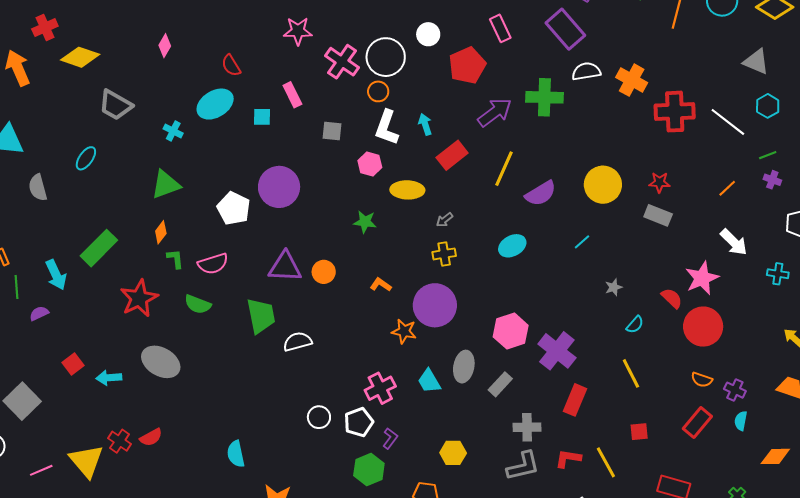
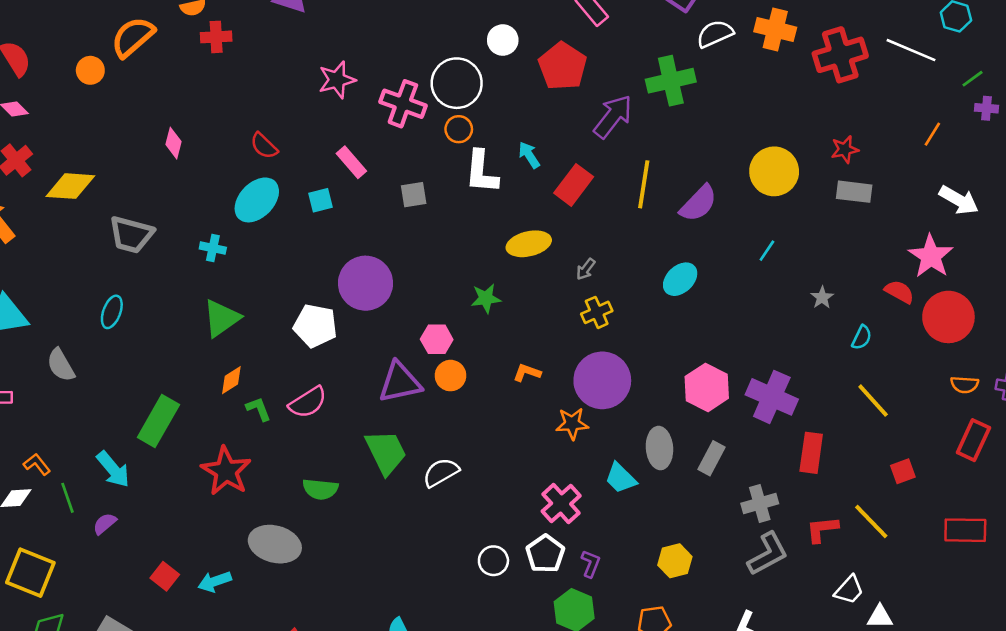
pink hexagon: (370, 164) -> (437, 339), moved
orange diamond: (161, 232) -> (231, 380), turned 35
green semicircle: (198, 304) -> (320, 489), moved

